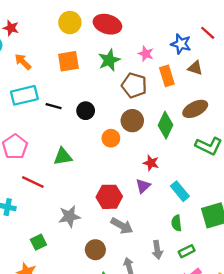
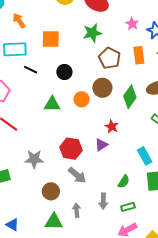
pink star: (146, 54) -> (132, 24), moved
orange square: (68, 61) -> (51, 39), moved
black line: (54, 106) -> (31, 70), moved
green triangle: (63, 156) -> (52, 104), moved
cyan rectangle: (180, 191) -> (145, 156), moved
green semicircle: (176, 223) -> (124, 182), turned -152

